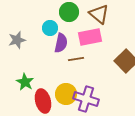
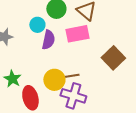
brown line: (76, 59) -> (71, 76), moved
yellow circle: (66, 94) -> (54, 80), moved

